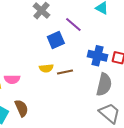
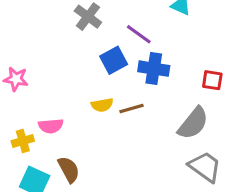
blue cross: (98, 56) -> (154, 69), moved
gray semicircle: (104, 85) -> (193, 123), turned 30

